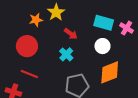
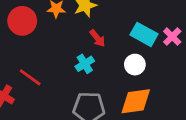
pink cross: (127, 28) -> (172, 37), moved
red circle: (27, 46) -> (22, 21), moved

